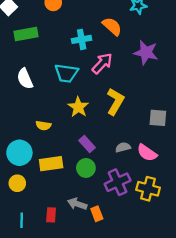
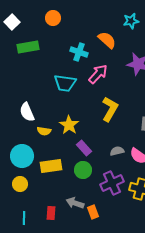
cyan cross: (82, 39) -> (79, 52), turned 30
white semicircle: (25, 79) -> (27, 112), moved
yellow star: (78, 107) -> (69, 125), moved

